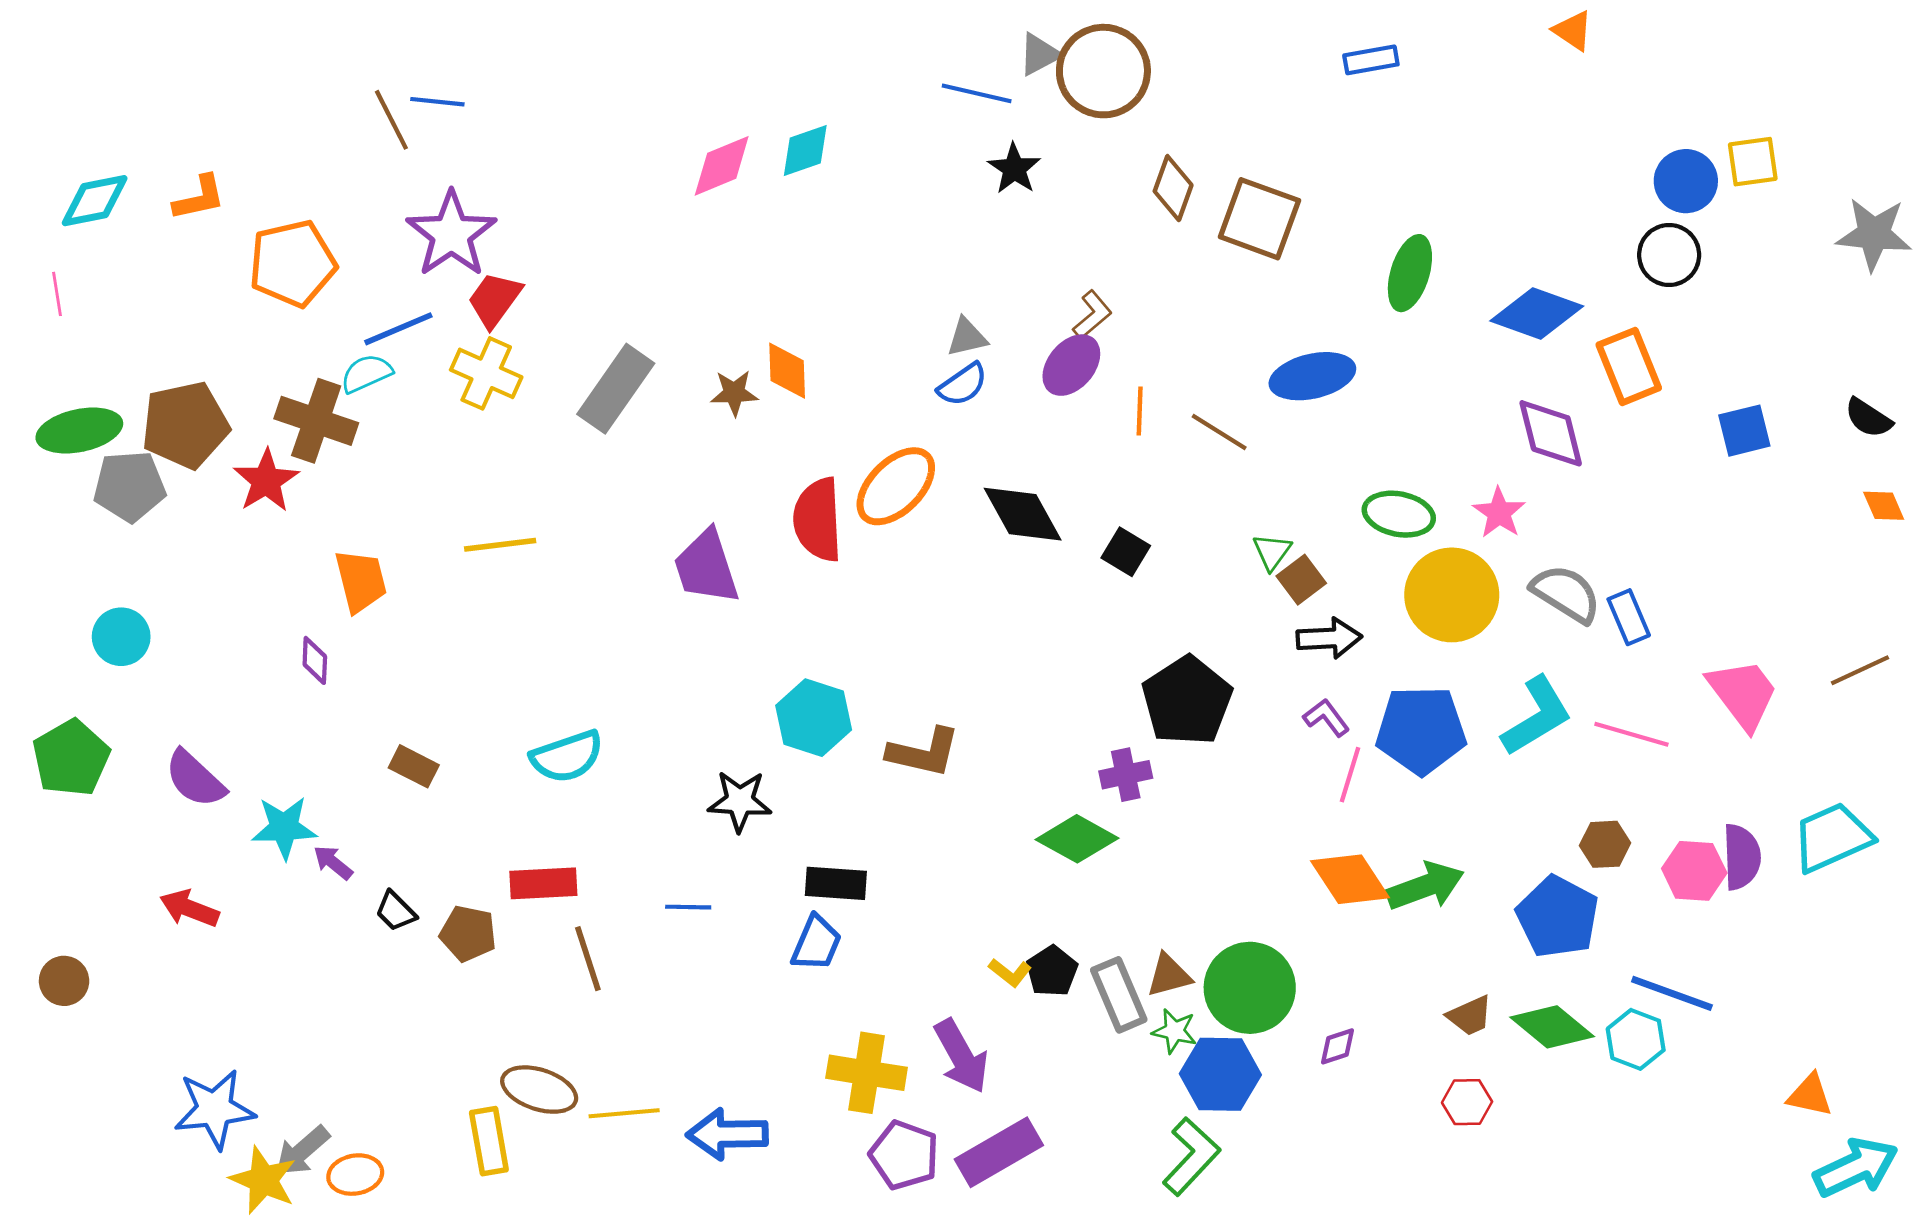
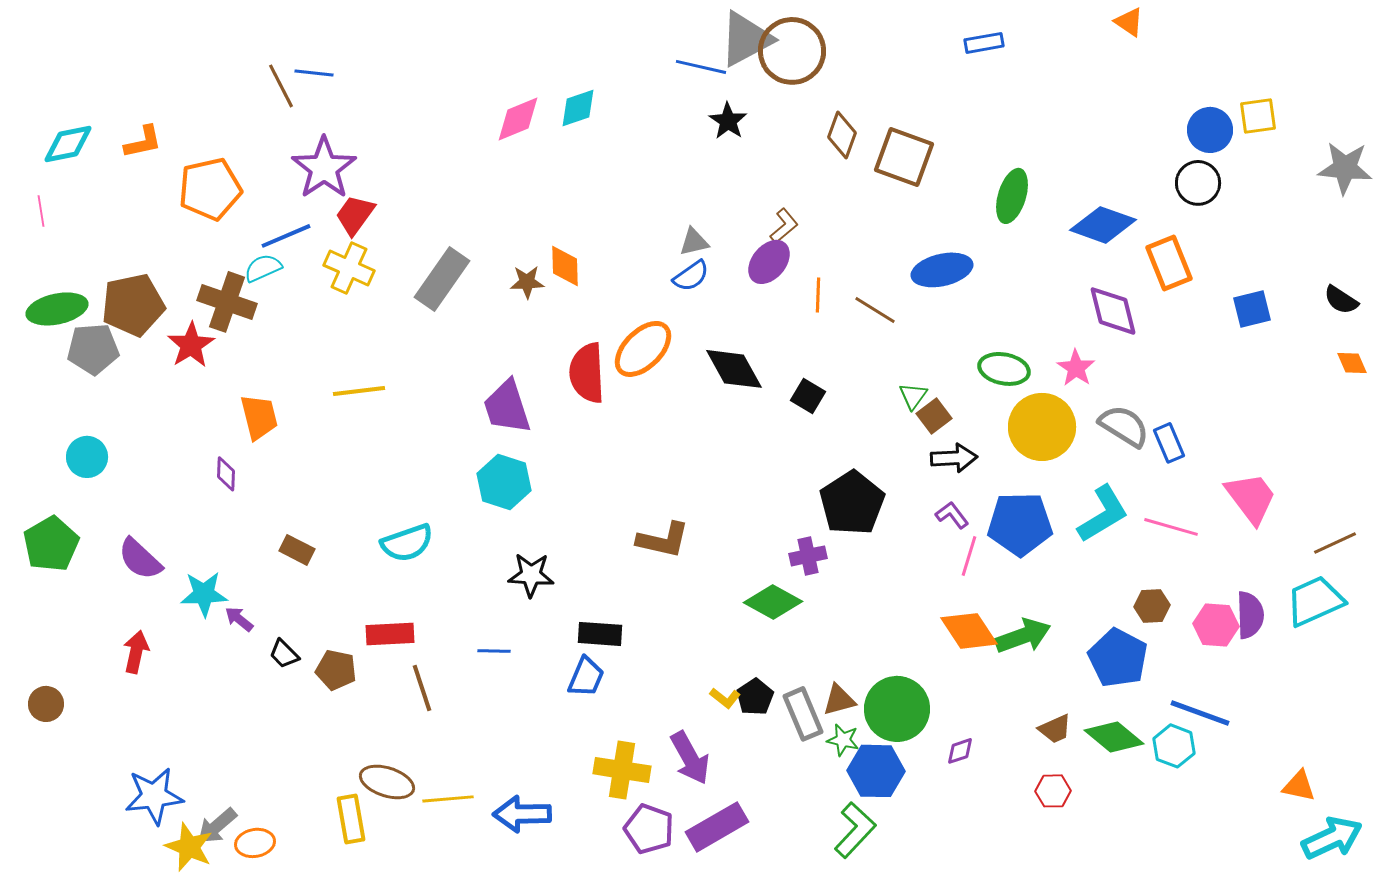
gray triangle: (1039, 54) -> (746, 39), size x1.8
brown line: (1860, 670) -> (1335, 543), moved
cyan hexagon: (814, 718) -> (504, 482), moved
red arrow: (189, 908) -> (136, 652), turned 81

